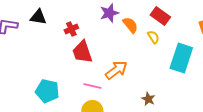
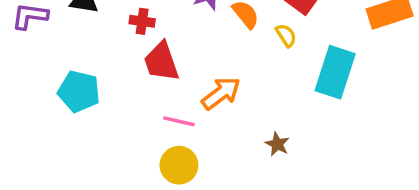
red cross: (71, 29) -> (142, 21), turned 32
cyan pentagon: (47, 91) -> (79, 91), moved

